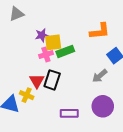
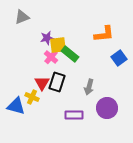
green rectangle: (65, 51) -> (70, 54), turned 60
pink cross: (46, 55) -> (51, 57), turned -32
gray arrow: (100, 76) -> (89, 87), moved, turned -35

